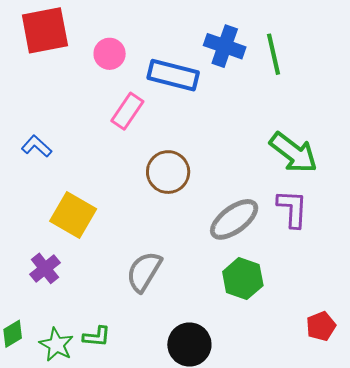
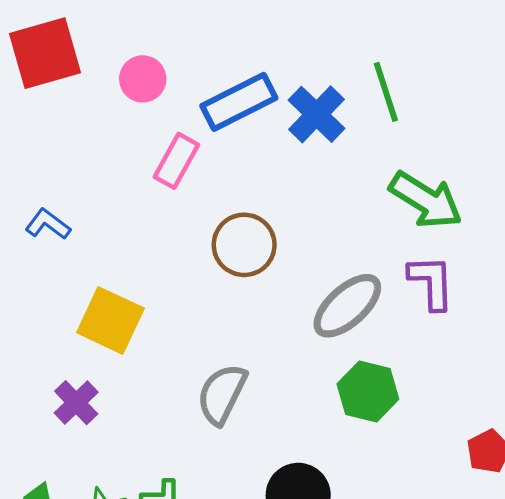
blue cross: (225, 46) -> (317, 114), moved, turned 30
green line: (274, 54) -> (386, 92), moved
blue rectangle: (173, 75) -> (239, 102), turned -36

